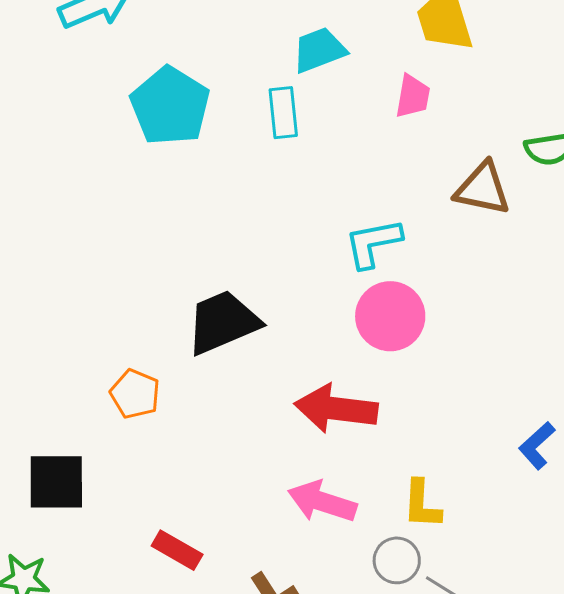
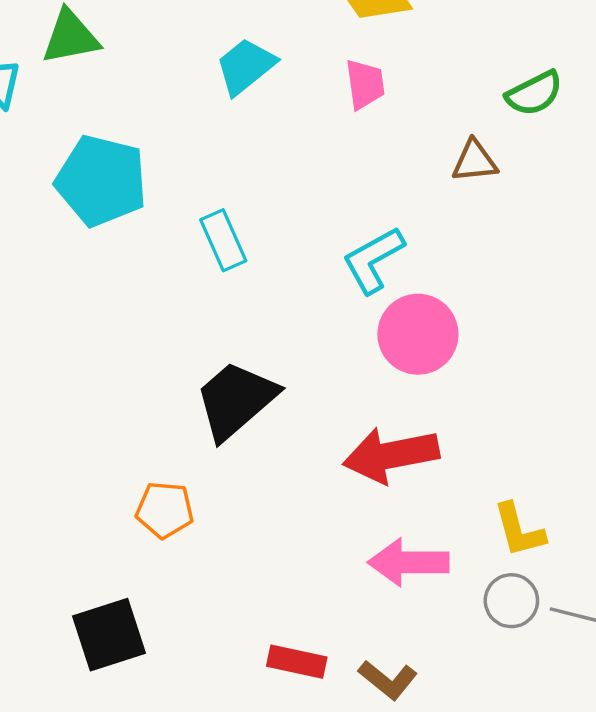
cyan rectangle: (283, 113) -> (223, 240), moved
brown triangle: (483, 189) -> (475, 161), size x0.7
red rectangle: (177, 550) -> (297, 662), moved

